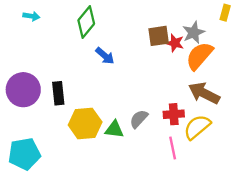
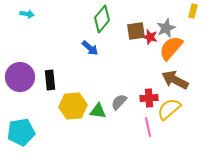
green diamond: (86, 22) -> (102, 19), moved

